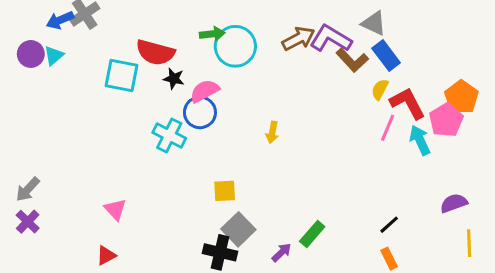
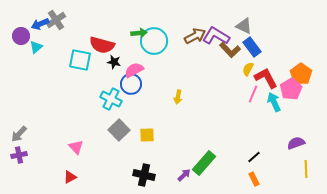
purple circle: (31, 54) -> (21, 36), moved
purple cross: (28, 222) -> (19, 155), turned 35
gray square: (238, 229) -> (119, 130), moved
green rectangle: (312, 234) -> (204, 163), size x1.4

